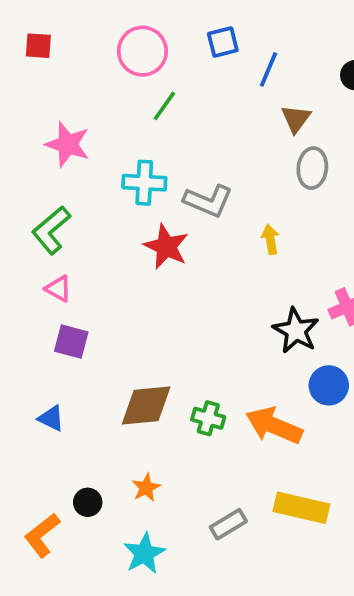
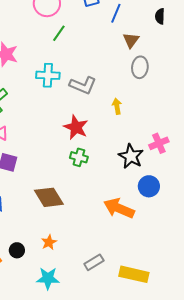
red star: (166, 247) -> (76, 127), moved
brown diamond: (146, 405) -> (49, 197), turned 64
green cross: (208, 418) -> (79, 157), moved
yellow rectangle: (301, 508) -> (134, 274), moved
cyan star: (144, 553) -> (48, 278), turned 30

